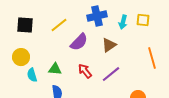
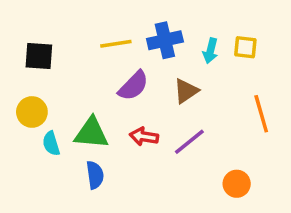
yellow line: (59, 25) -> (116, 44), moved, turned 30
green triangle: (55, 69) -> (91, 133), size x1.5
red arrow: (85, 71) -> (144, 136), turned -42

